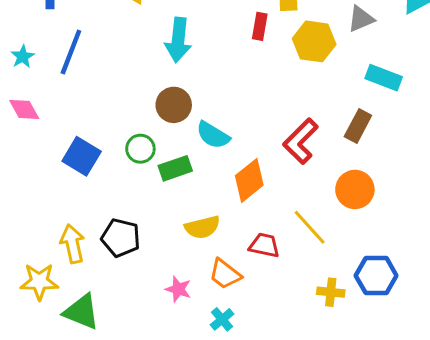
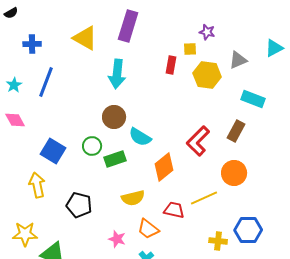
yellow line: (310, 227) -> (204, 198), turned -72
yellow arrow: (72, 244) -> (37, 185), moved

